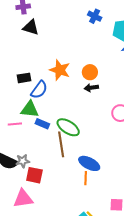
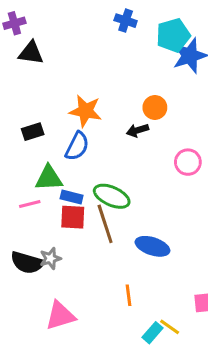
orange circle: (90, 72) -> (155, 107), moved
blue semicircle: (39, 90) -> (77, 146), moved
red square: (34, 175) -> (73, 217), moved
orange line: (86, 178) -> (128, 295), moved

